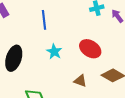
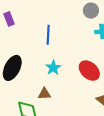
brown triangle: (80, 81) -> (44, 94), moved, turned -32

